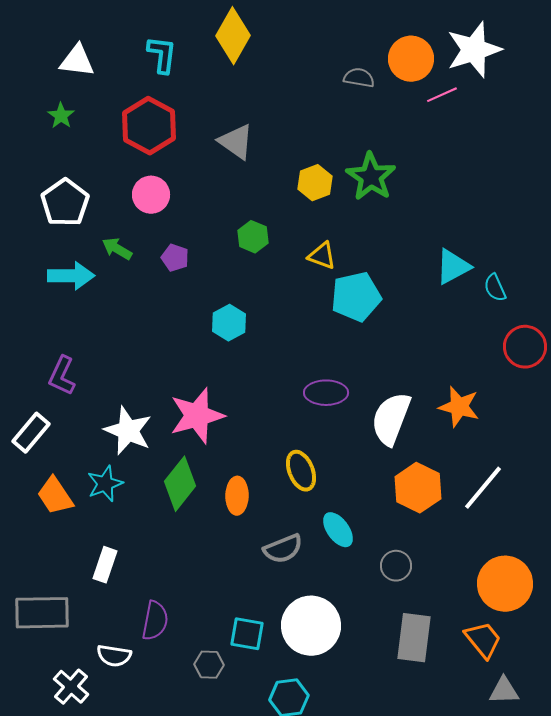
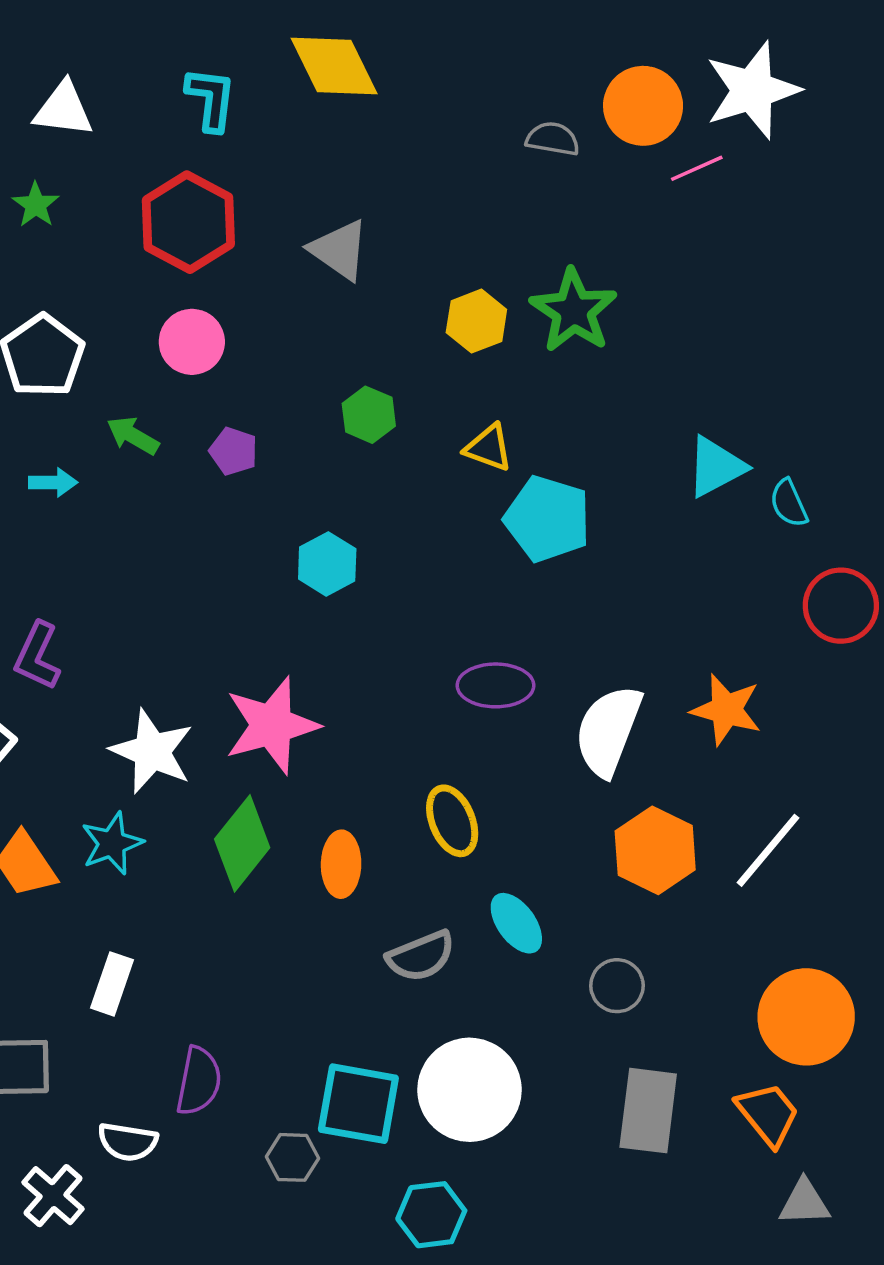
yellow diamond: (233, 36) -> (334, 66), turned -56
cyan arrow: (71, 276) -> (53, 482), size x0.6
cyan pentagon: (356, 297) -> (548, 519), turned 30
cyan square: (247, 634) -> (358, 1104), size x1.4

